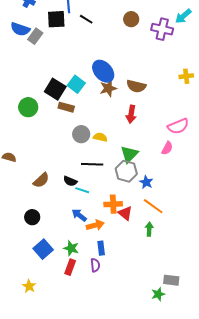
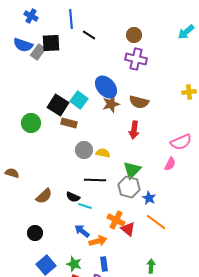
black square: (56, 19) -> (51, 43), moved
purple cross: (162, 29) -> (136, 59), moved
orange cross: (113, 204) -> (116, 220), turned 30
green arrow: (149, 229) -> (151, 266), moved

